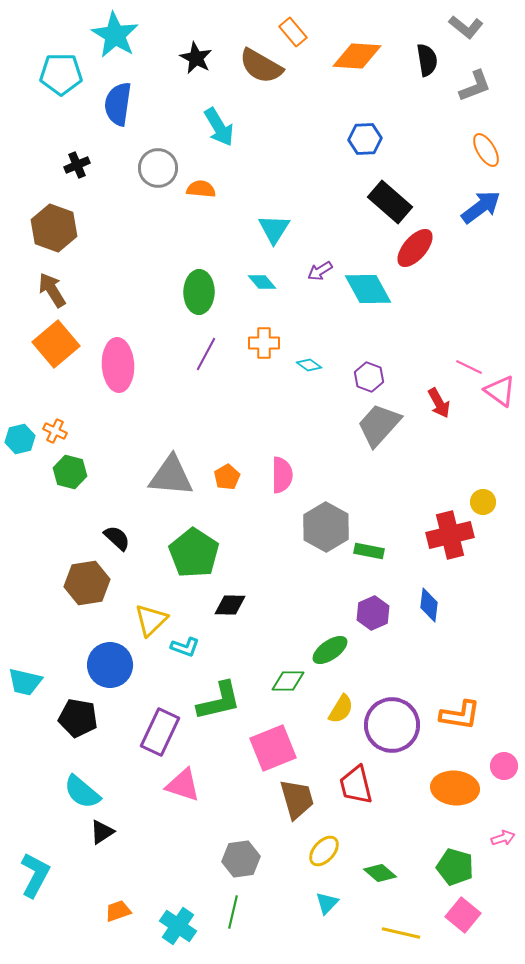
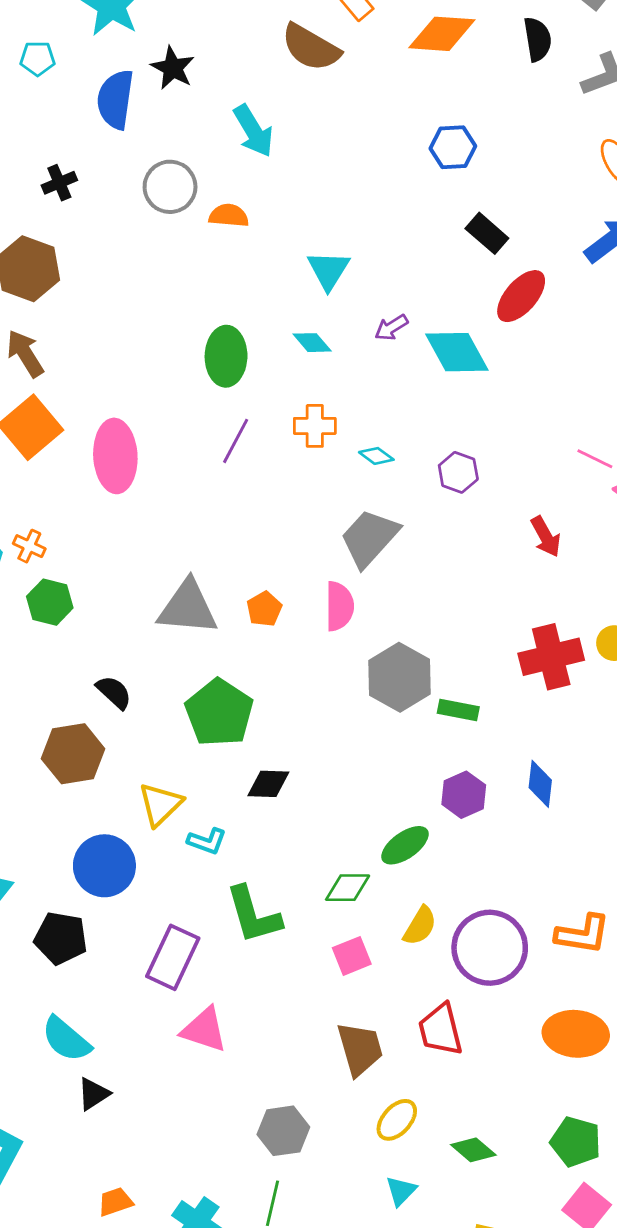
black star: (196, 58) -> (173, 68), moved
cyan pentagon: (61, 74) -> (38, 58), size x0.6
black rectangle: (390, 202) -> (487, 233), size x0.7
red arrow: (439, 403) -> (546, 537), moved
gray trapezoid: (379, 425) -> (369, 538), moved
red cross: (450, 535) -> (551, 657), moved
green L-shape: (219, 701) -> (253, 915), turned 87
pink square: (273, 748) -> (352, 956), moved, size x0.6

